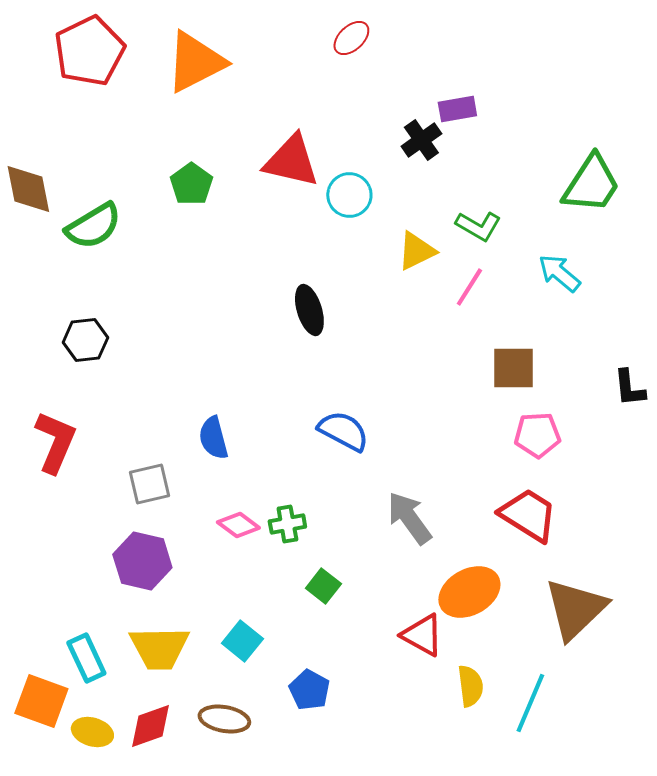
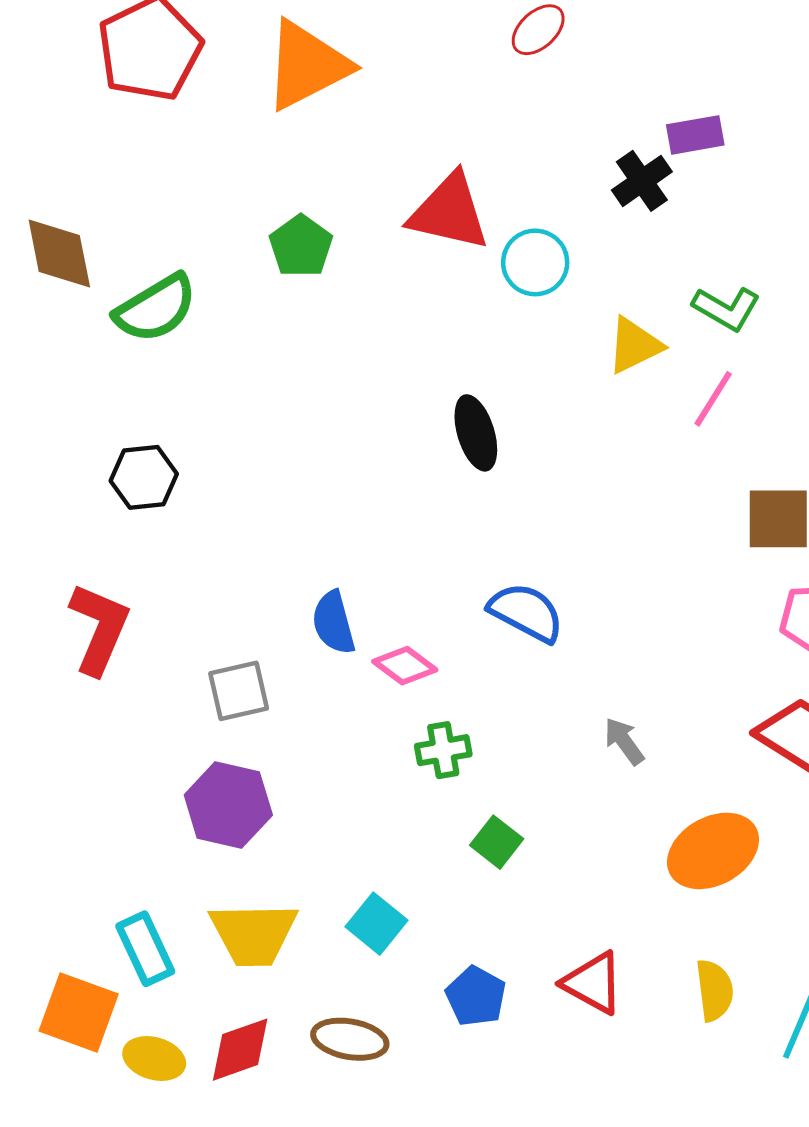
gray arrow: (409, 518) -> (624, 741), size x0.6
pink diamond: (238, 525) -> (405, 666), moved
red triangle: (422, 635) -> (593, 983), moved

